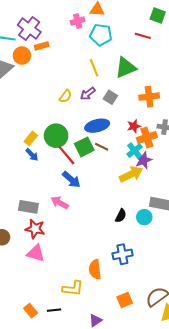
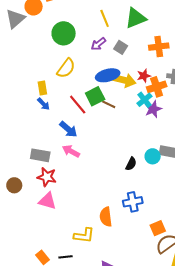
yellow semicircle: (66, 96) -> (66, 68), moved, size x1.5
green circle: (56, 136) -> (64, 33), moved
yellow rectangle: (31, 138) -> (42, 88), turned -48
brown line: (102, 147) -> (109, 104), moved
yellow arrow: (131, 174) -> (124, 80), moved, turned 40
blue arrow: (71, 179) -> (68, 129), moved
cyan circle: (144, 217) -> (153, 156), moved
orange square: (125, 300) -> (158, 228), moved

